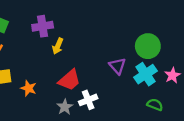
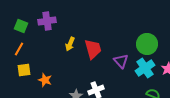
purple cross: (43, 26) -> (47, 21), moved
red trapezoid: (69, 80) -> (93, 49), moved, turned -65

